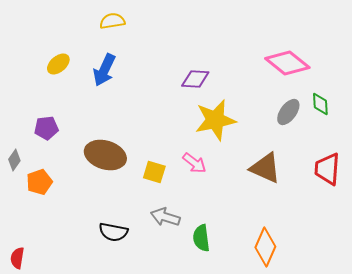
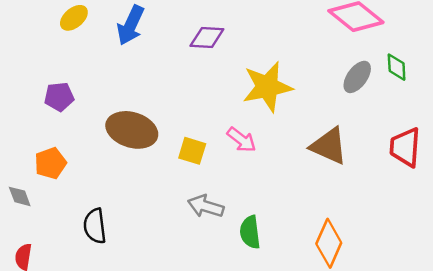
purple diamond: (195, 79) -> (207, 38), moved
gray diamond: (14, 160) -> (20, 196), moved, turned -55
black semicircle: (113, 232) -> (95, 226), moved, turned 72

